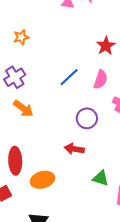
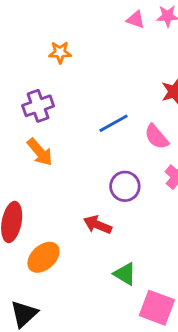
pink semicircle: (101, 80) -> (156, 137), turned 108
orange ellipse: (43, 180) -> (43, 257), turned -40

